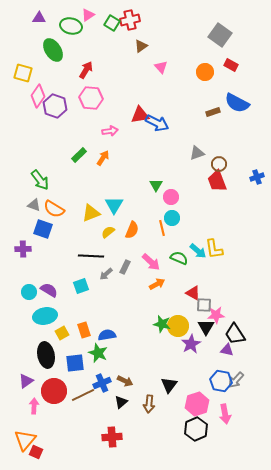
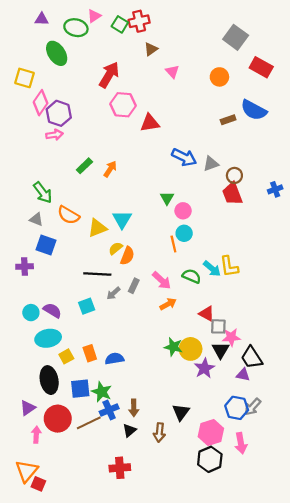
red rectangle: (231, 65) -> (261, 67), moved, size x1.5
red arrow: (86, 70) -> (109, 75), moved, size x1.4
pink hexagon: (91, 98) -> (123, 105), moved
blue arrow: (157, 123) -> (184, 157), moved
pink arrow: (110, 131) -> (54, 135), moved
orange semicircle: (54, 209) -> (68, 215), moved
orange semicircle: (132, 230) -> (127, 256), moved
green star: (98, 353) -> (102, 392), moved
brown arrow: (125, 381) -> (134, 408), turned 63

